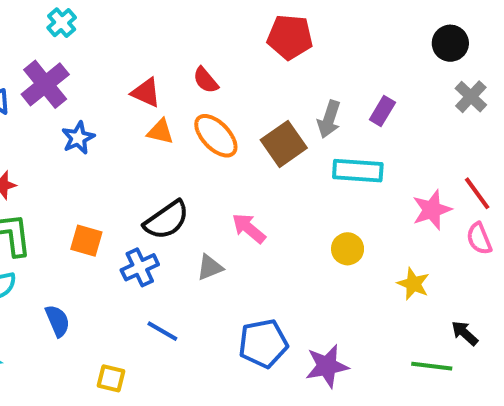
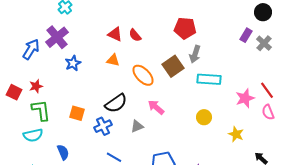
red pentagon: (290, 37) -> (185, 28), moved
black circle: (450, 43) -> (263, 12), moved
red triangle: (146, 93) -> (115, 34), moved
purple rectangle: (382, 111) -> (246, 35), moved
orange ellipse: (216, 136) -> (143, 75), moved

